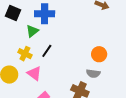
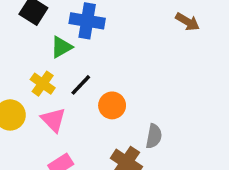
orange circle: (99, 54) -> (112, 105), moved
gray semicircle: (93, 73) -> (154, 136), turned -96

